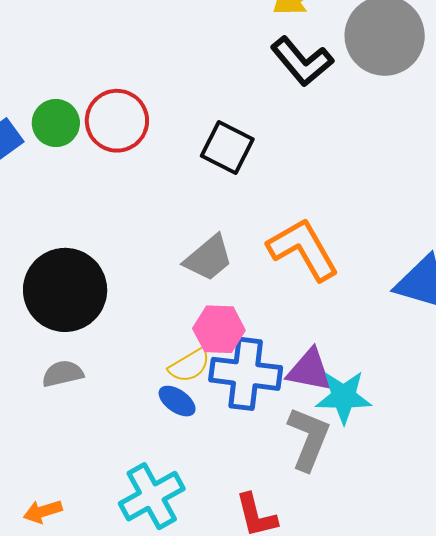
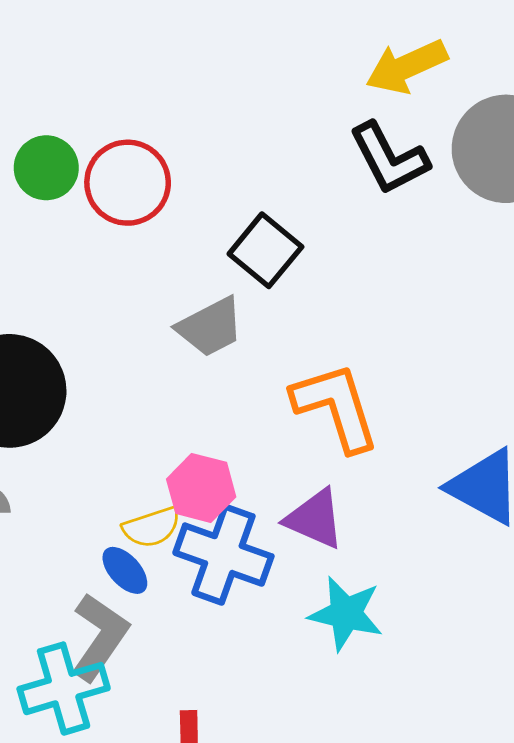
gray trapezoid: (209, 258) -> (210, 327), moved
purple triangle: (310, 370) -> (315, 519), moved
gray L-shape: (309, 439) -> (100, 637), moved

